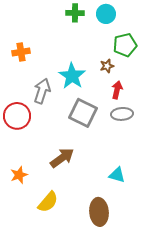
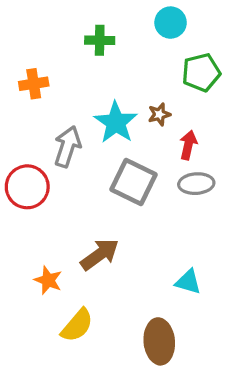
green cross: (75, 13) -> (100, 40), moved
brown star: (107, 66) -> (159, 114), moved
orange star: (19, 175) -> (48, 280), moved, turned -30

